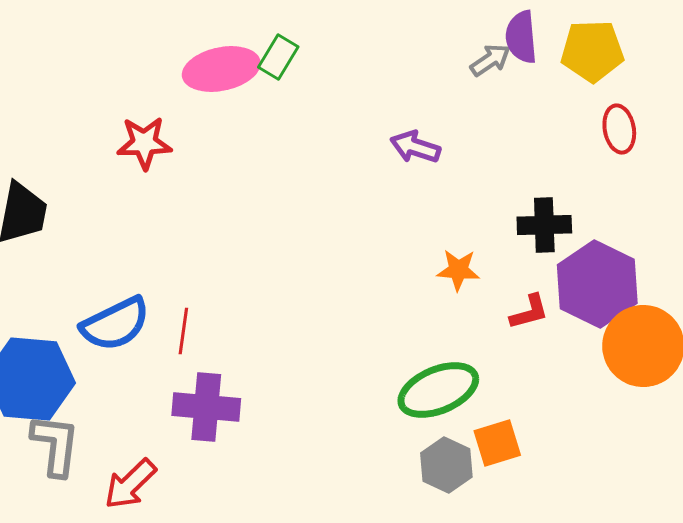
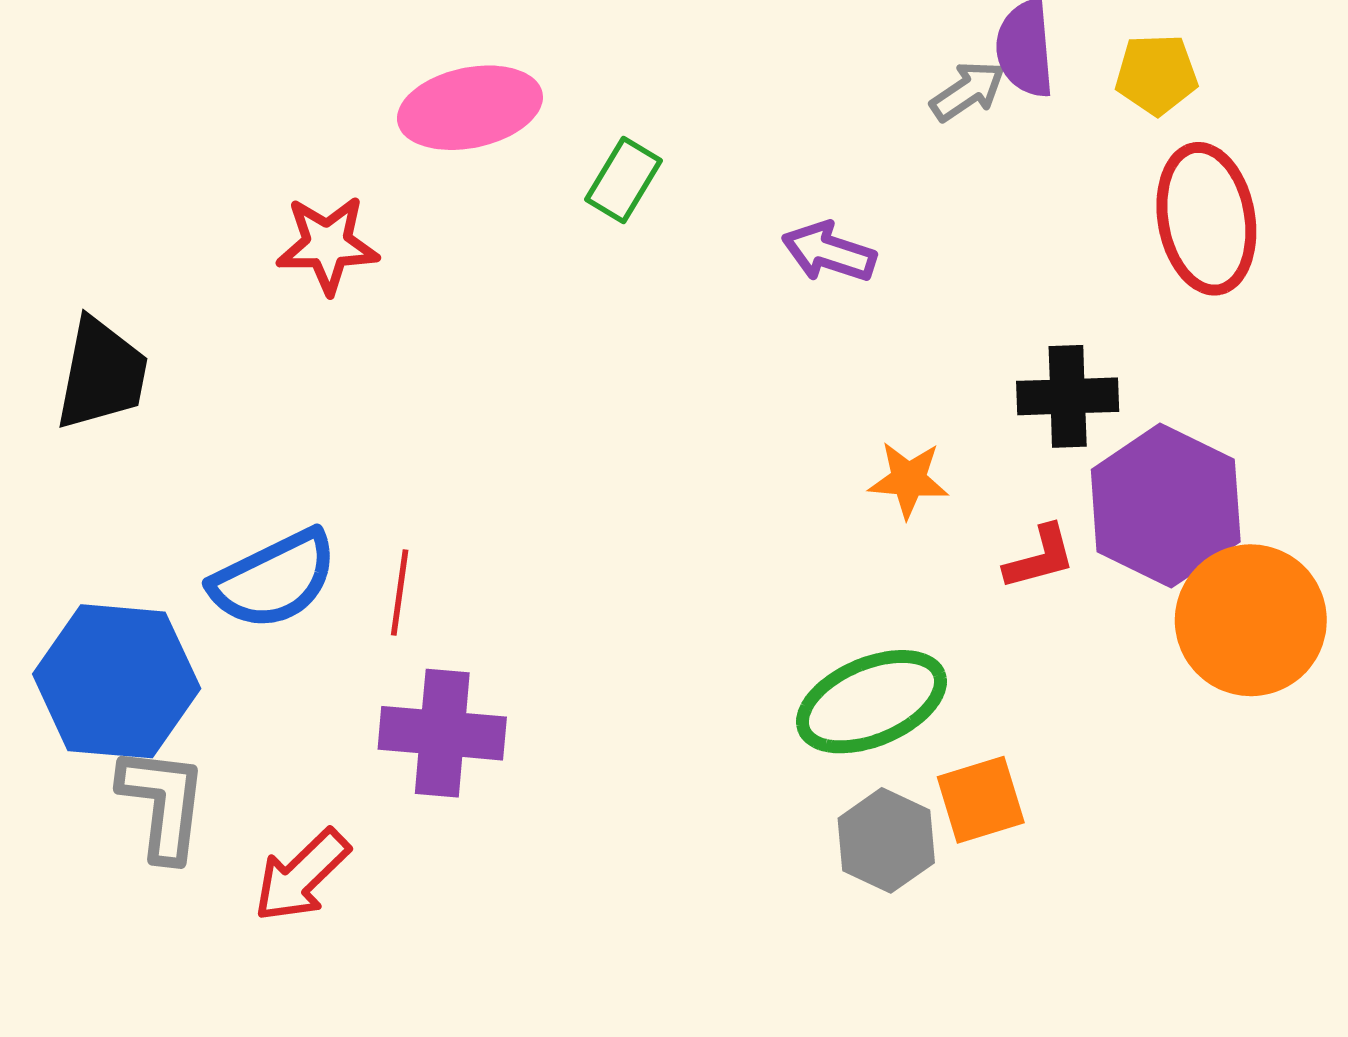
yellow pentagon: (592, 51) -> (1156, 74), size x0.7
green rectangle: (278, 57) -> (624, 180), moved
red ellipse: (619, 129) -> (1206, 219), size x1.6

